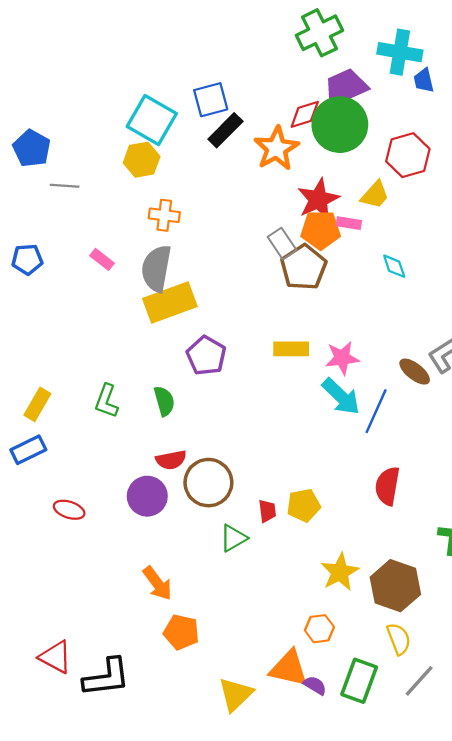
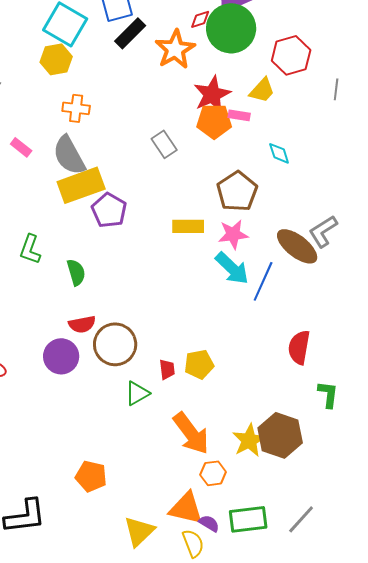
red diamond: (305, 114) -> (200, 19), size x0.7
gray rectangle: (282, 244) -> (164, 144), moved
brown pentagon: (304, 267) -> (237, 191), moved
gray semicircle: (156, 268) -> (69, 155), turned -39
purple pentagon: (206, 356) -> (109, 210), moved
brown ellipse: (415, 372) -> (297, 246), size x1.5
green L-shape: (106, 401) -> (30, 249), moved
red semicircle: (387, 486) -> (299, 347), moved
yellow star: (340, 572) -> (249, 440), moved
orange arrow: (157, 583) -> (191, 433), moved, size x1.4
yellow semicircle: (399, 639) -> (193, 543), moved
green rectangle: (359, 681) -> (248, 519), turned 63

